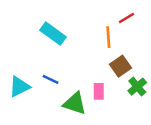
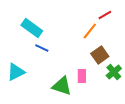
cyan rectangle: (53, 34) -> (32, 28), moved
orange line: (108, 37) -> (90, 31), turned 42
blue line: (51, 79) -> (42, 48), moved

